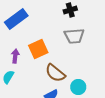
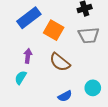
orange square: (38, 49) -> (54, 30), moved, turned -36
brown semicircle: (55, 73) -> (60, 62), moved

